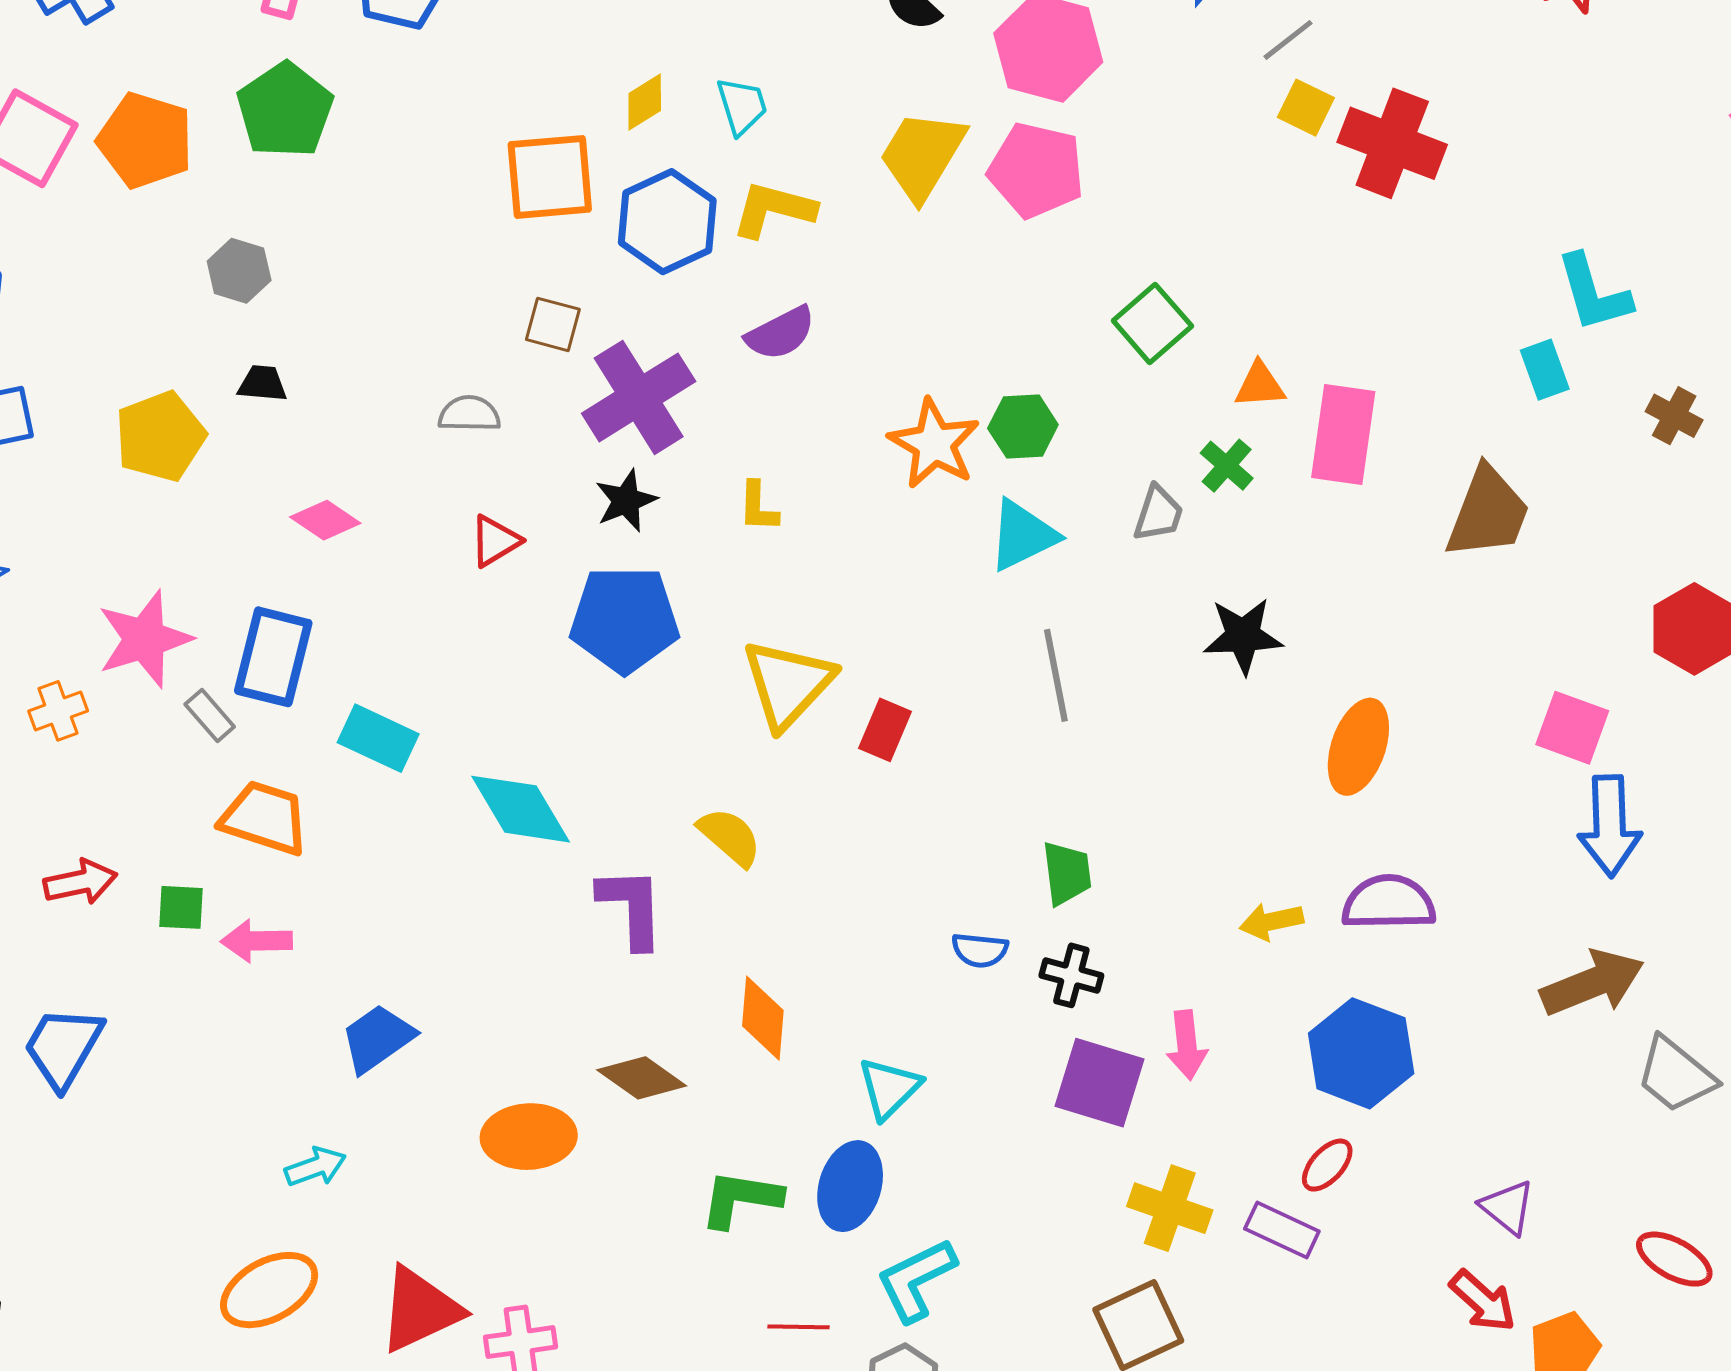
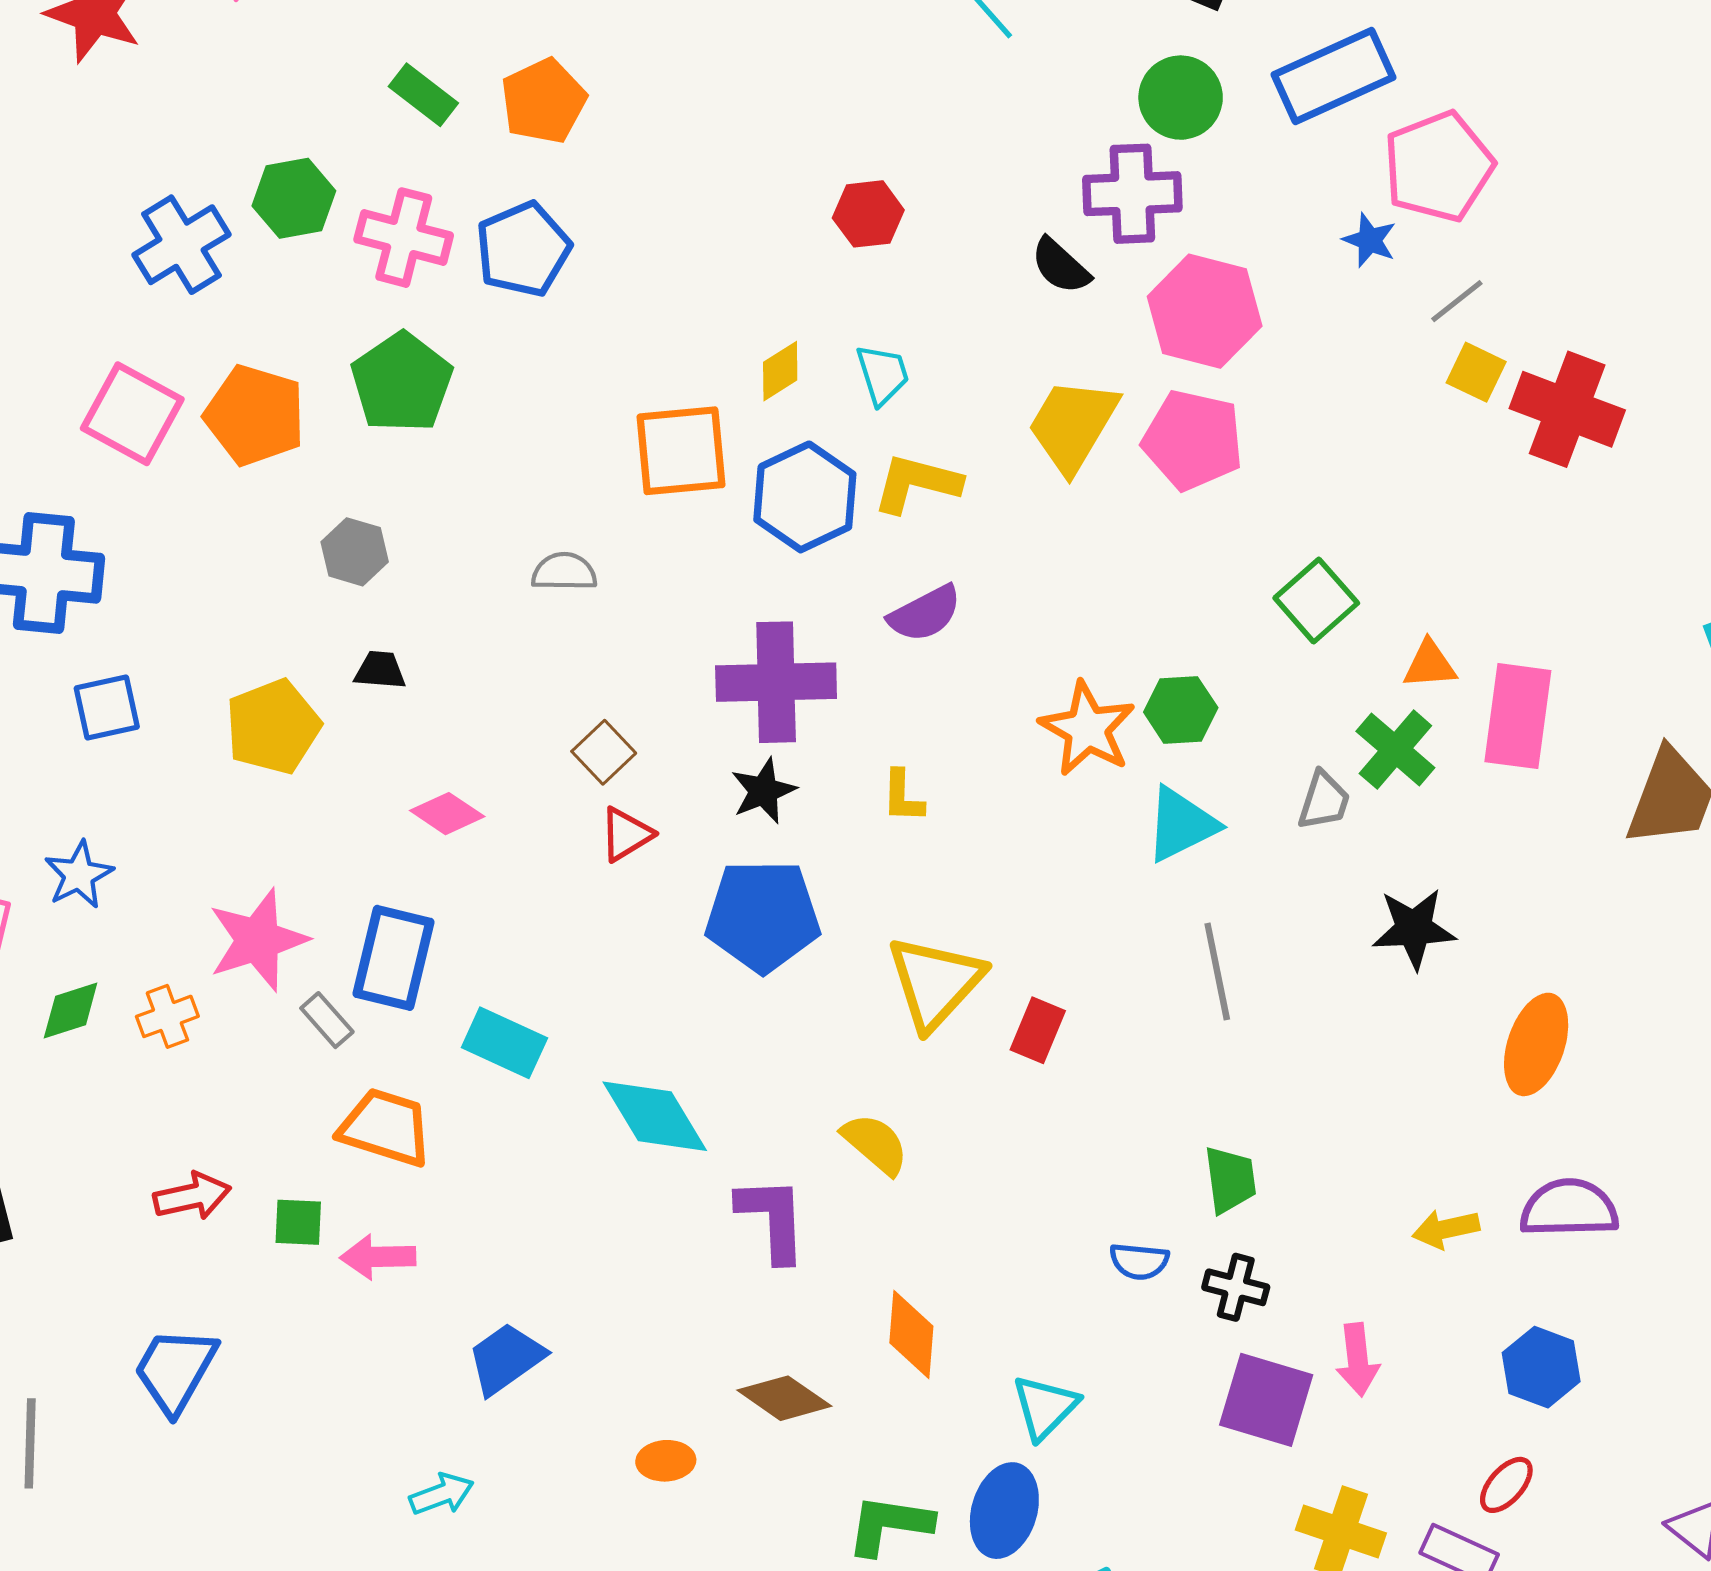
brown square: (553, 324) -> (604, 752), moved, turned 32
purple cross: (639, 397) -> (776, 682), turned 31
gray semicircle: (469, 414) -> (564, 572), moved
green cross: (1227, 466) -> (1395, 750), size x1.4
blue hexagon: (1361, 1053) -> (1541, 1367), size x0.7
orange ellipse: (529, 1137) -> (666, 1461), size x0.6

